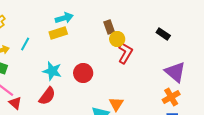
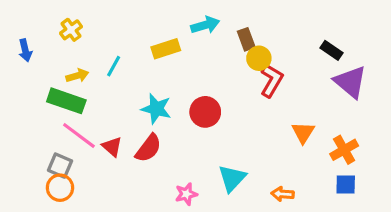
cyan arrow: (64, 18) -> (205, 25), moved
purple triangle: (175, 72) -> (350, 82), moved
red triangle: (15, 103) -> (112, 147), moved
orange triangle: (116, 104) -> (303, 132), moved

